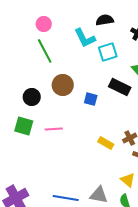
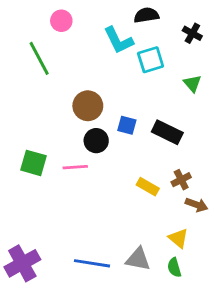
green line: (45, 51) -> (39, 58), moved
black rectangle: (120, 87) -> (167, 132), moved
black circle: (32, 97) -> (96, 141), moved

